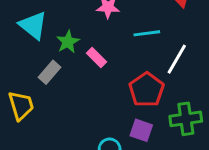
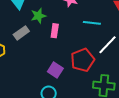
pink rectangle: (97, 57) -> (55, 31), turned 40
purple square: (141, 130) -> (55, 70), moved

